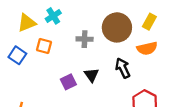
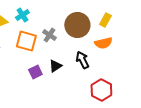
gray cross: (85, 39) -> (49, 35), turned 32
orange square: (44, 46) -> (26, 41), moved, size x1.5
black triangle: (91, 75) -> (55, 66), turned 32

